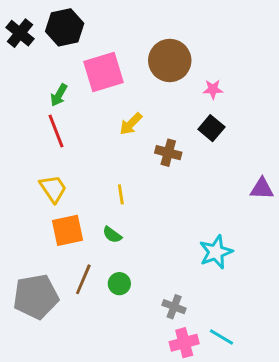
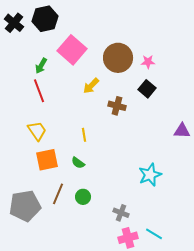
brown circle: (170, 60) -> (118, 58), moved
pink square: (104, 72) -> (72, 50), turned -32

